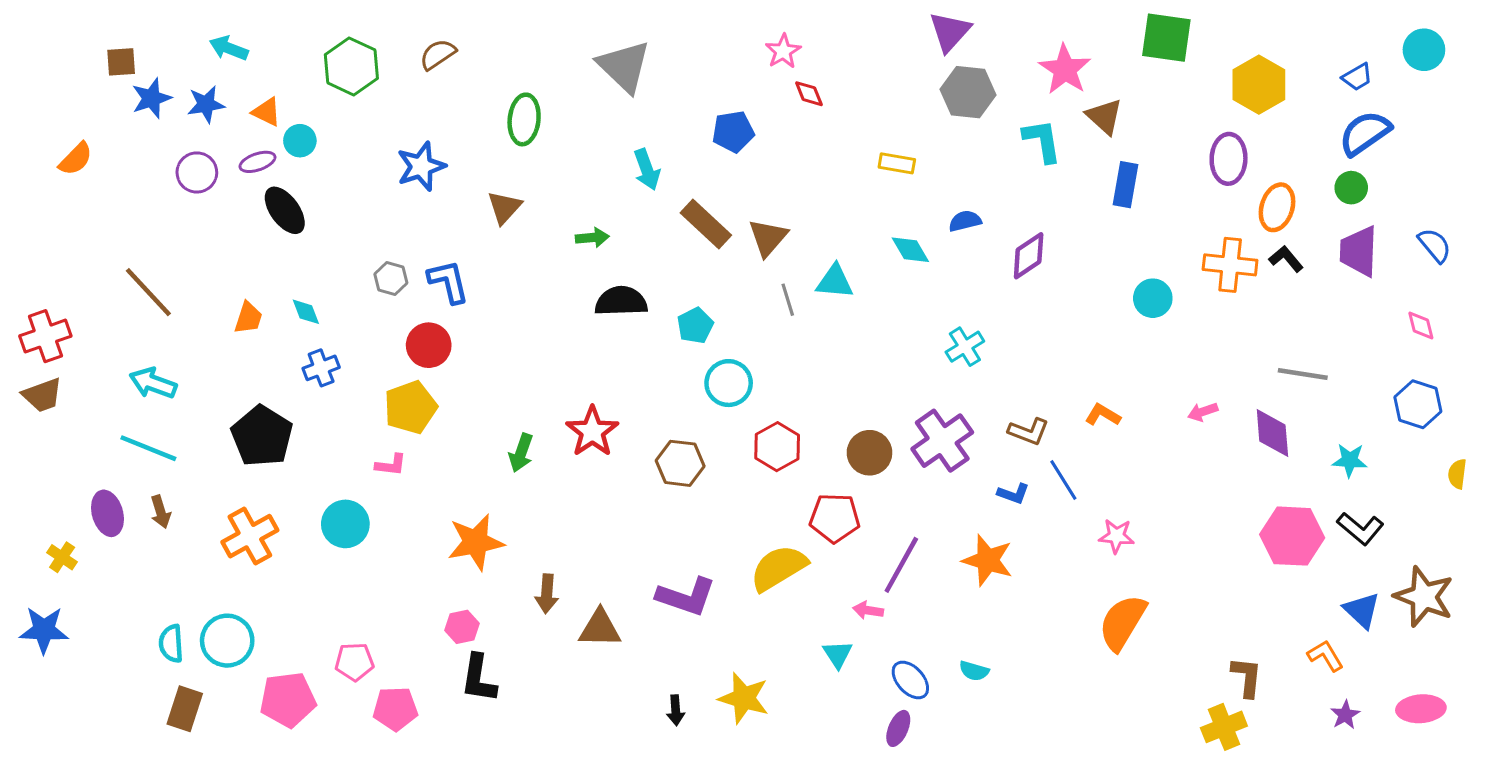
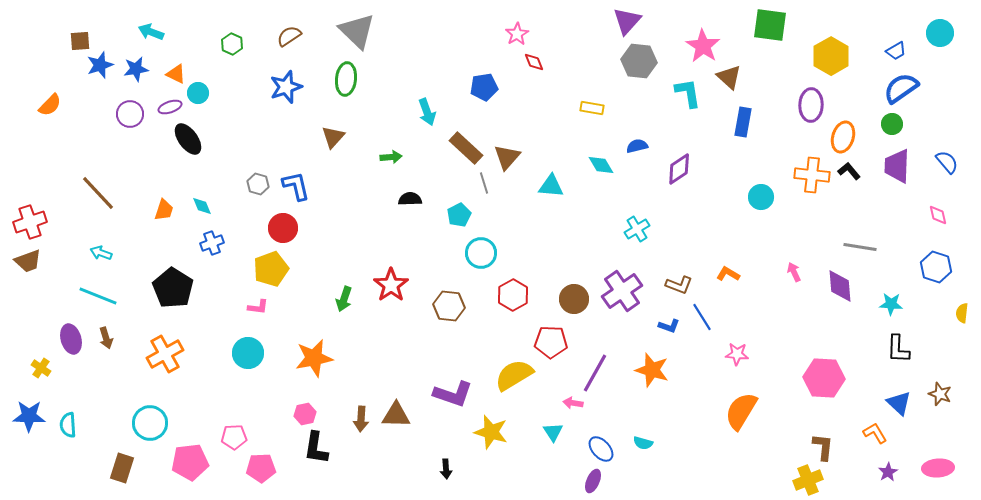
green hexagon: (351, 66) -> (232, 44), size x0.6
gray triangle: (624, 66) -> (357, 31), moved
blue star: (421, 166) -> (286, 87), moved
gray line: (788, 300) -> (484, 183), moved
black semicircle: (621, 301) -> (410, 199), size x0.7
cyan arrow: (153, 383) -> (101, 253), size x0.7
pink arrow: (1203, 412) -> (794, 272), turned 84
cyan circle: (345, 524) -> (248, 353), moved
black L-shape: (1360, 528) -> (898, 349), turned 52
pink hexagon: (1292, 536) -> (824, 378), moved
brown arrow: (547, 594) -> (361, 419), moved
brown star: (1424, 597) -> (940, 394), size x0.6
cyan semicircle: (171, 644) -> (68, 425), moved
yellow star: (744, 698) -> (491, 432), moved

